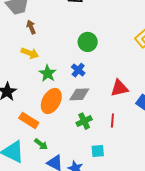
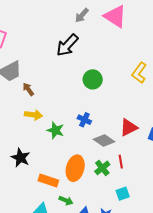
green circle: (88, 42) -> (93, 79), moved
gray diamond: (79, 94) -> (104, 141), moved, turned 50
orange ellipse: (51, 101) -> (75, 168), moved
red line: (112, 120) -> (121, 162), moved

